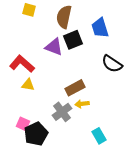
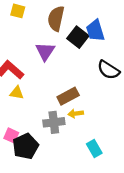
black square: (73, 40) -> (78, 37), moved, turned -30
purple triangle: (54, 47) -> (45, 51), turned 42
gray cross: (62, 112) -> (54, 122), turned 30

